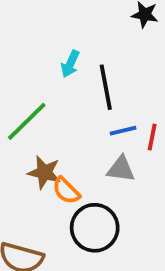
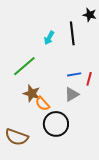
black line: (106, 87) -> (72, 33), moved
gray triangle: (121, 169) -> (72, 94), turned -42

